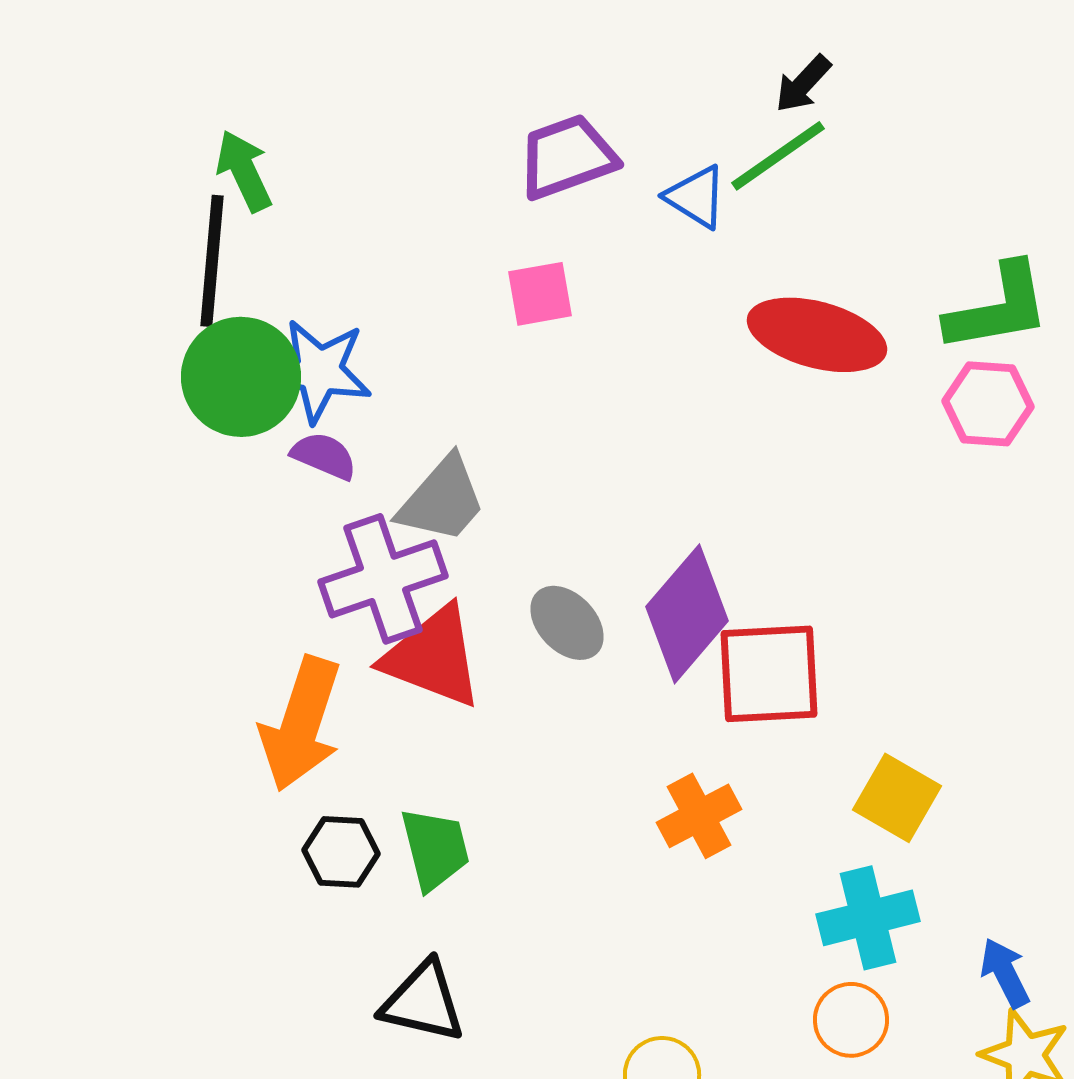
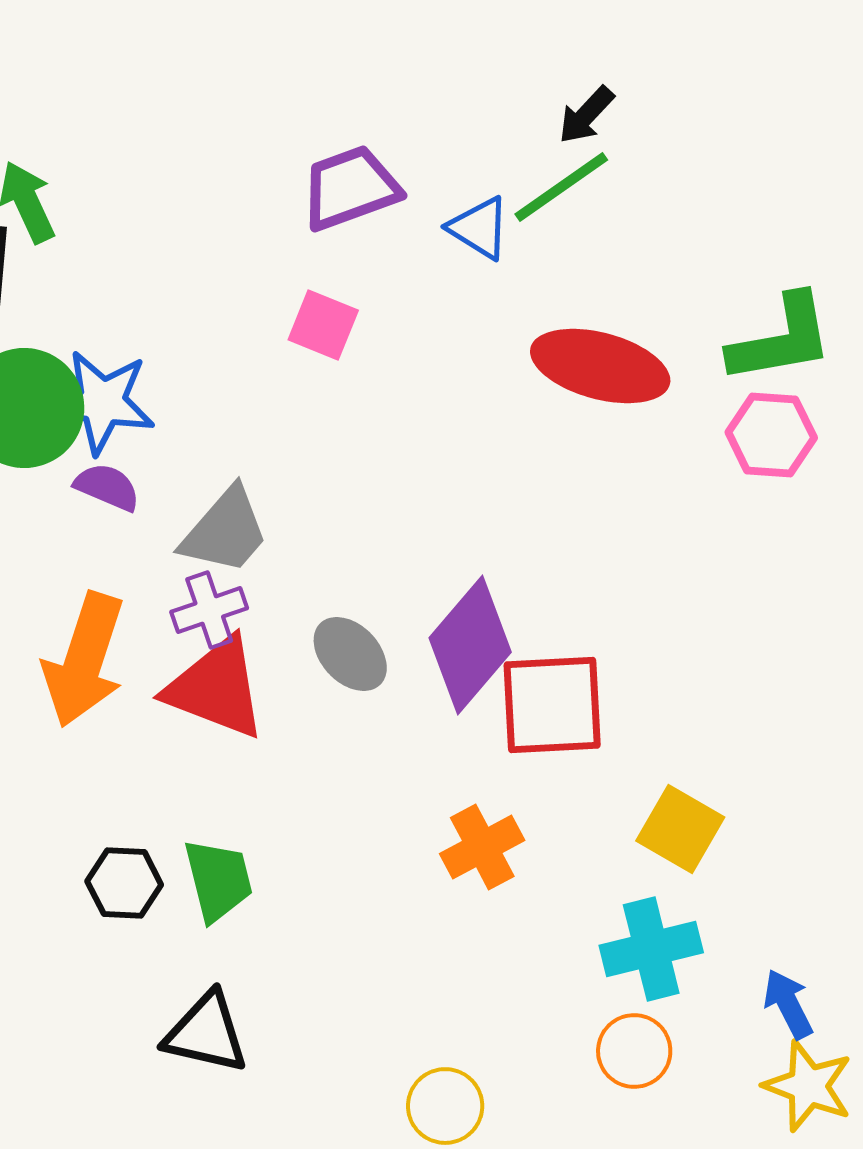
pink square: (540, 294) -> (323, 325), turned 32
purple cross: (383, 579) -> (209, 610), moved, size x0.6
orange arrow: (301, 724) -> (84, 660), moved

